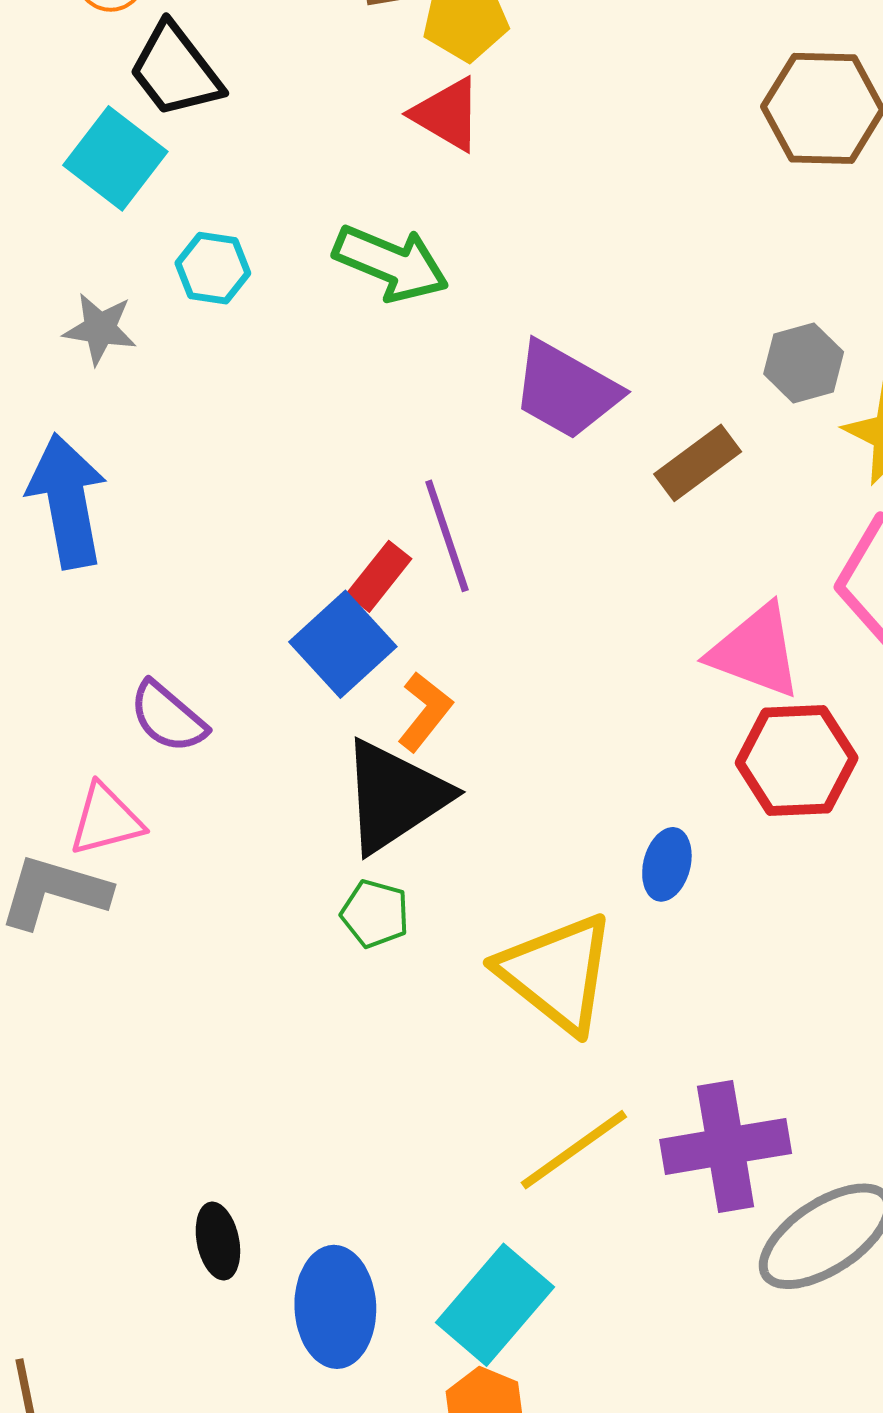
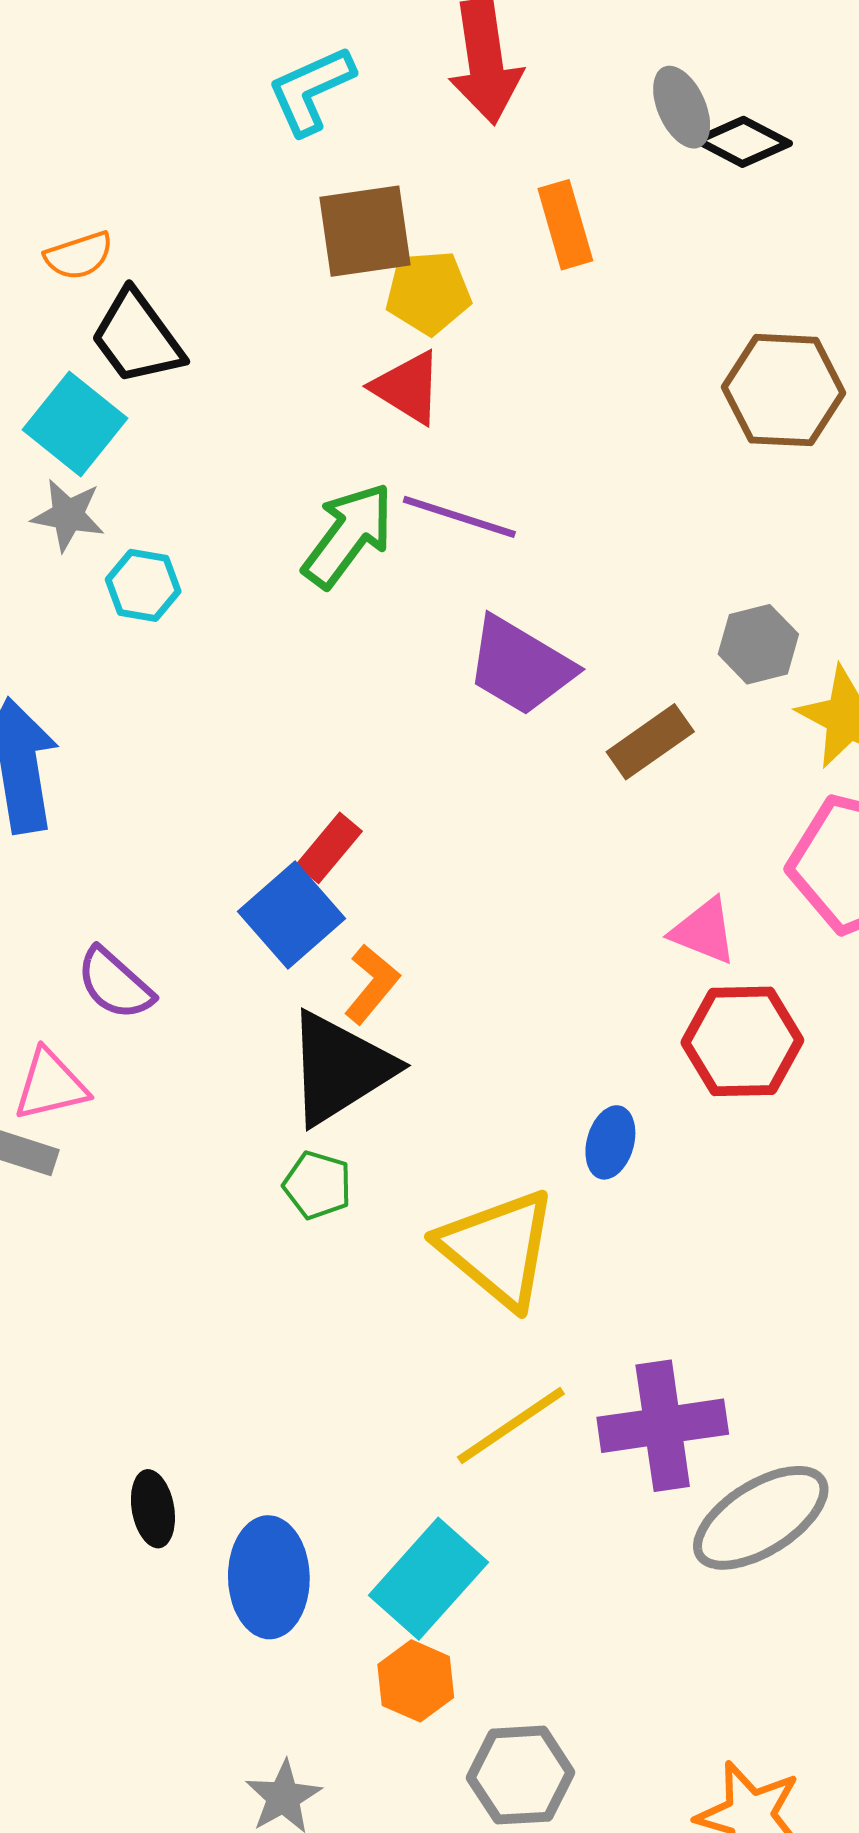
green arrow: (391, 263) -> (348, 535), turned -77
cyan hexagon: (213, 268) -> (143, 585), moved
gray star: (100, 329) -> (68, 515), moved
purple line: (447, 536) -> (459, 517), moved, turned -55
pink triangle: (756, 651) -> (704, 931), size x0.7

